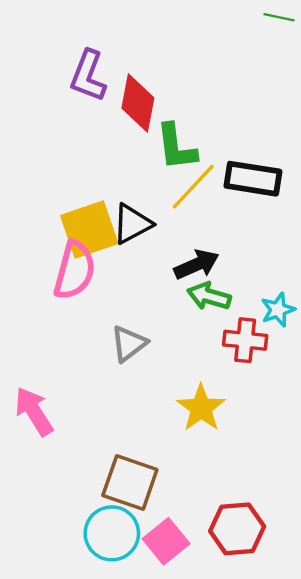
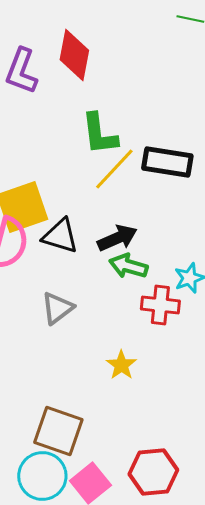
red diamond: (138, 103) -> (74, 55), moved
black triangle: (132, 224) -> (60, 236), moved, turned 45
yellow star: (201, 408) -> (121, 365), size x0.7

